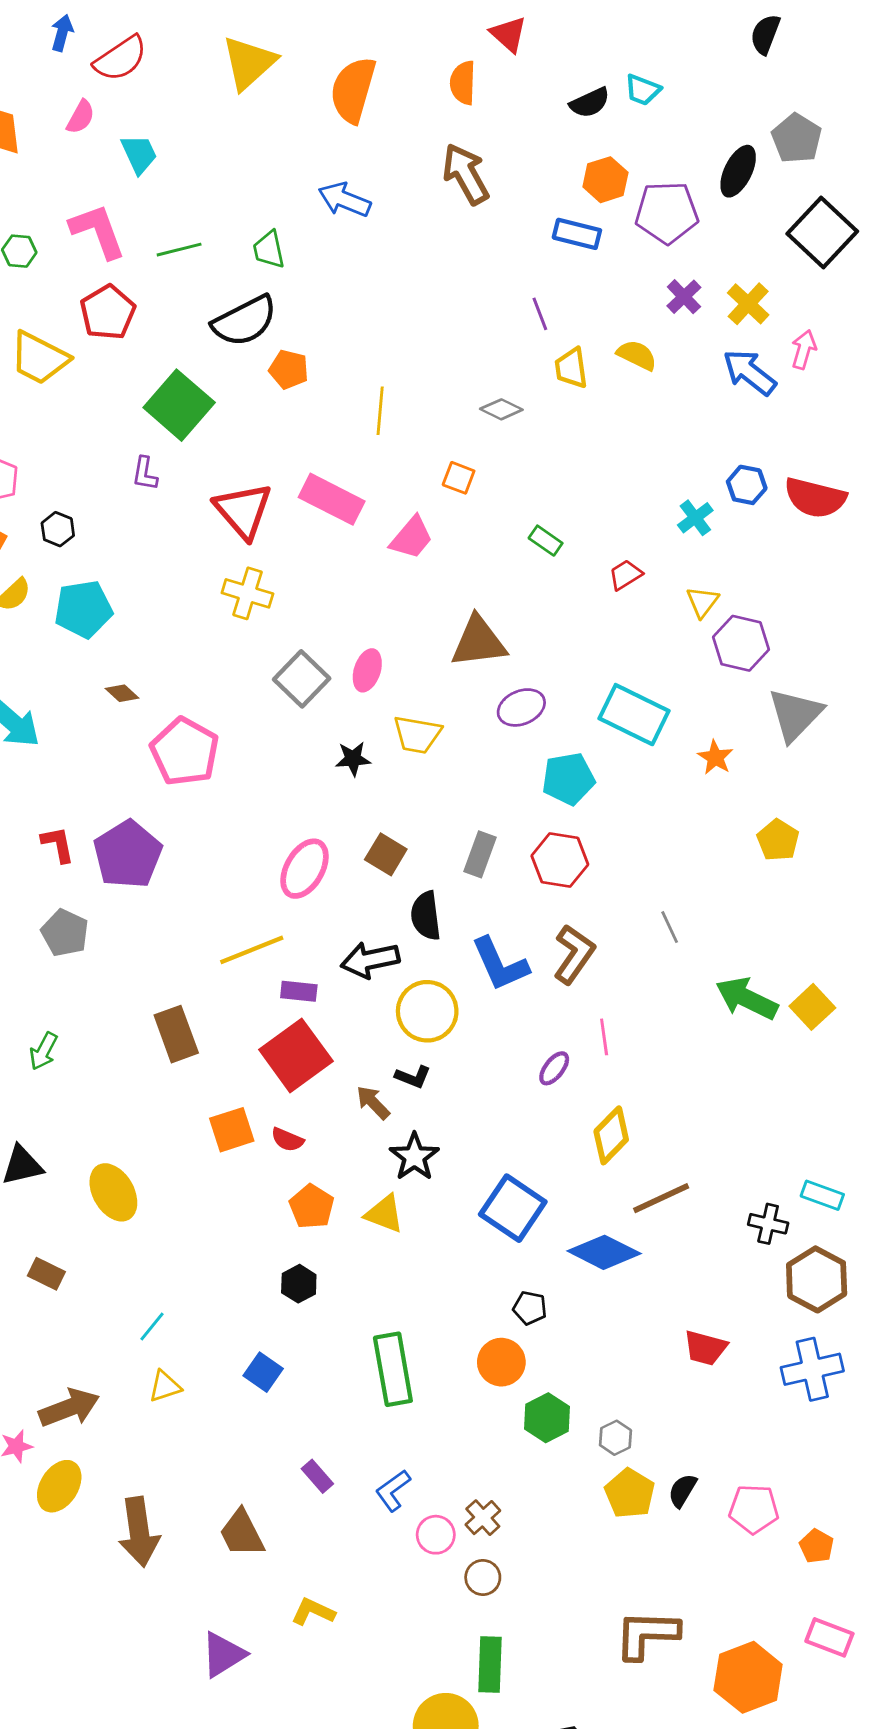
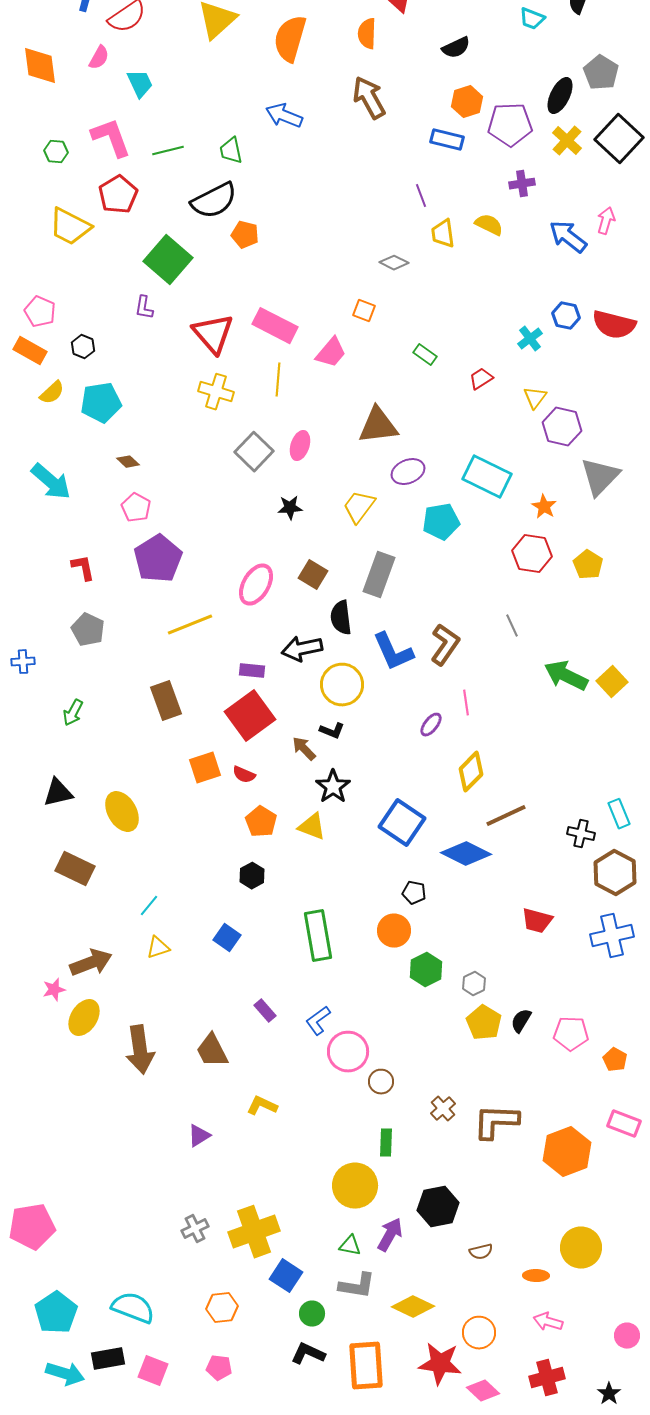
cyan trapezoid: (643, 90) -> (532, 19), moved
purple cross: (684, 297) -> (522, 184), turned 35
yellow cross: (748, 304) -> (567, 141), moved
yellow line: (380, 411) -> (278, 380), moved
yellow trapezoid: (417, 735) -> (359, 507), moved, turned 117
pink pentagon: (185, 752) -> (136, 508), moved, size x0.6
purple pentagon: (128, 854) -> (158, 559), moved
gray rectangle: (480, 854) -> (379, 575), size x1.4
red hexagon: (560, 860) -> (532, 554), moved
yellow line: (252, 950) -> (190, 625), moved
cyan rectangle: (822, 1195) -> (619, 814), turned 48
brown rectangle: (46, 1274) -> (75, 869), size x1.5
brown cross: (483, 1518) -> (443, 1109), moved
pink circle: (436, 1535) -> (348, 1052), size x1.5
purple triangle: (223, 1655) -> (199, 1136), size x0.7
green rectangle: (490, 1664) -> (386, 1143), size x0.7

